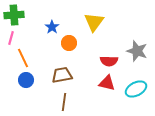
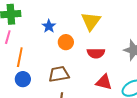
orange line: (23, 58) -> (20, 57), turned 36
red semicircle: (109, 61) -> (96, 53), moved

